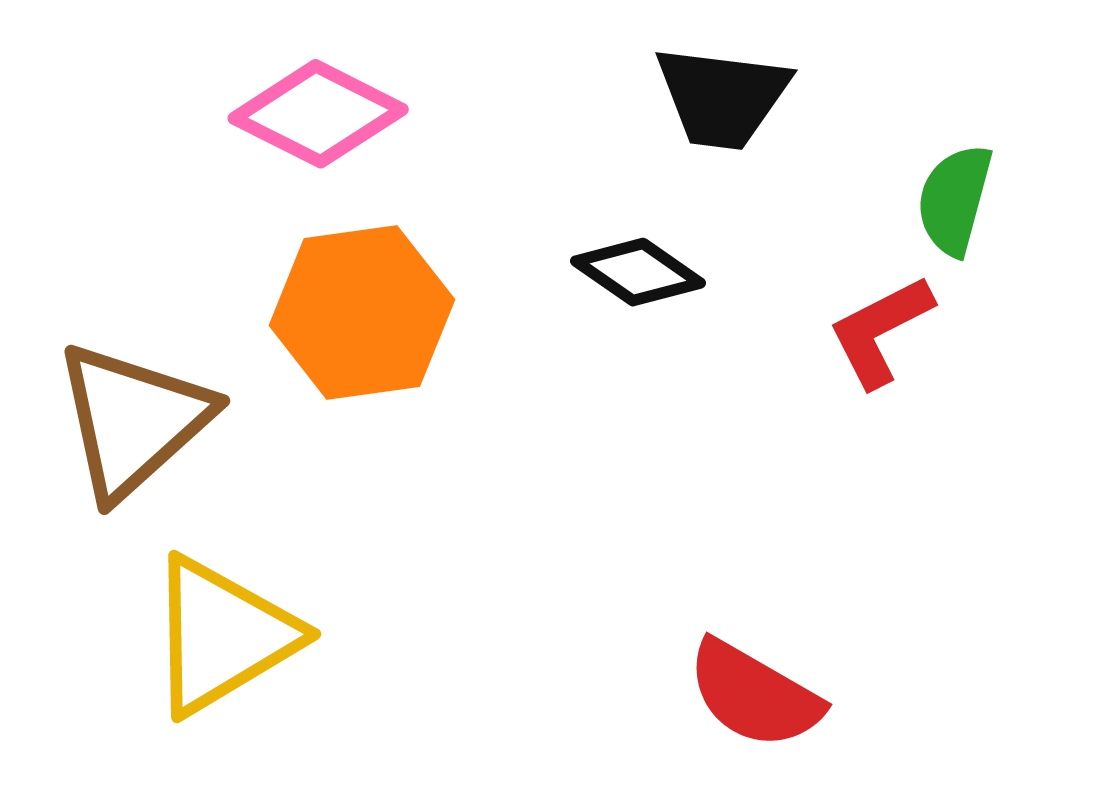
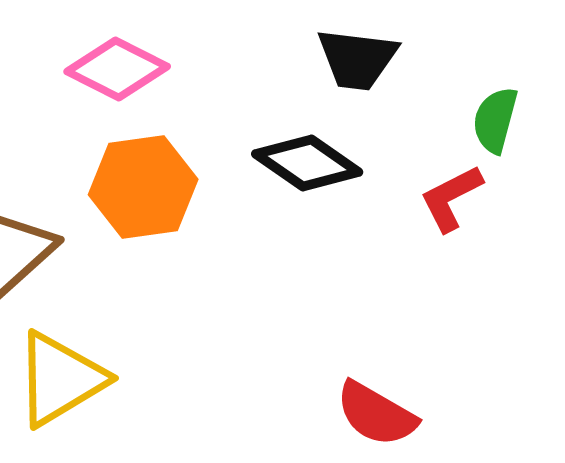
black diamond: (638, 272) -> (307, 163), size x1.4

